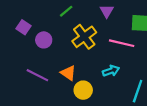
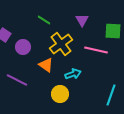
green line: (66, 11) -> (44, 20), turned 72
cyan arrow: (111, 71) -> (73, 74), moved
orange triangle: (68, 73) -> (46, 65), moved

